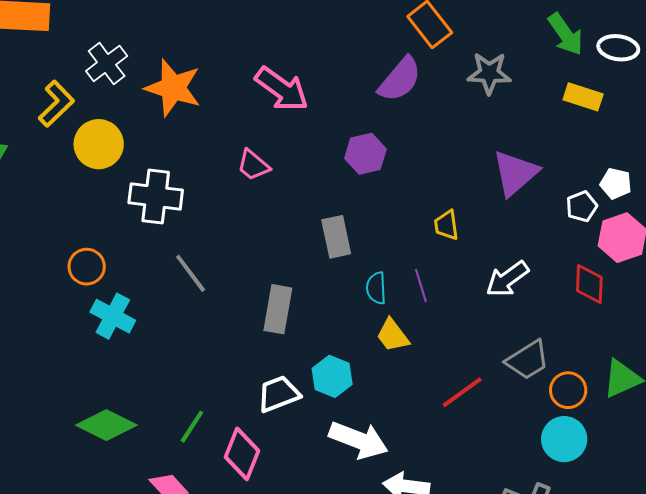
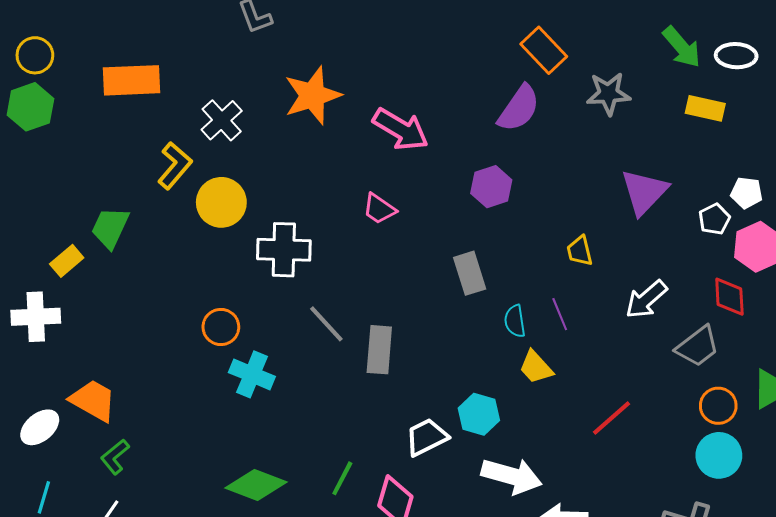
orange star: (173, 88) -> (312, 95), moved, turned -30
gray rectangle: (278, 309) -> (379, 350), moved
gray trapezoid: (528, 360) -> (698, 346), moved

